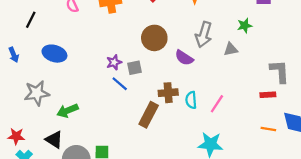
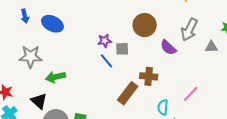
blue arrow: (14, 55) -> (25, 16), moved
cyan semicircle: (191, 100) -> (163, 107), moved

